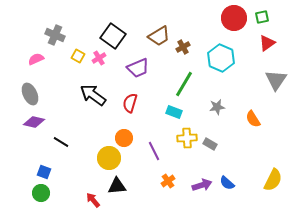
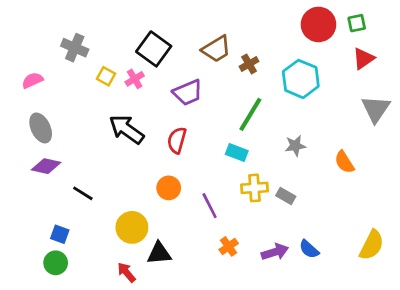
pink semicircle: (36, 59) -> (32, 80), moved
yellow circle: (109, 158) -> (132, 227), moved

